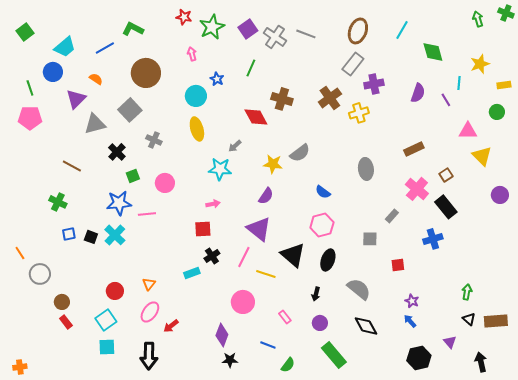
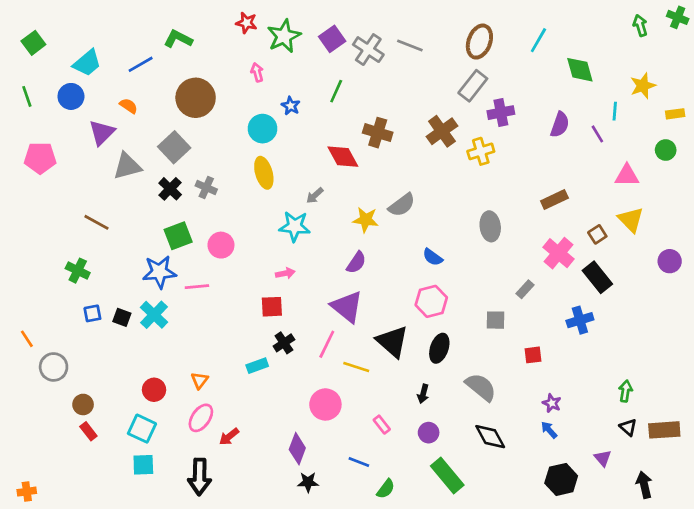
green line: (30, 88) -> (27, 96), moved
black cross: (117, 152) -> (170, 189), moved
yellow triangle: (482, 156) -> (631, 220), moved
green square: (133, 176) -> (178, 236), size x1.5
cyan square: (106, 320) -> (142, 429), turned -30

